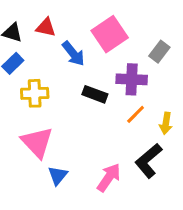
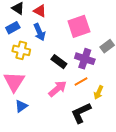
blue arrow: (73, 54) -> (39, 32), moved
pink arrow: (109, 177) -> (58, 89), moved

